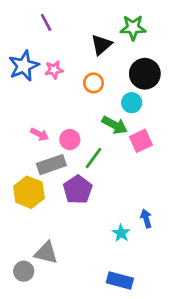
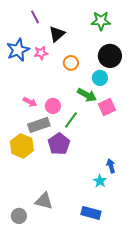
black triangle: (101, 45) -> (57, 34), moved
cyan star: (121, 233) -> (100, 181), moved
gray triangle: (46, 253) -> (44, 201), moved
gray circle: (24, 271) -> (19, 216), moved

